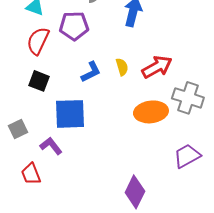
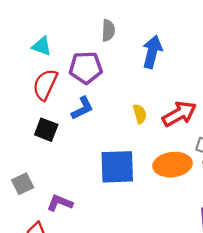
blue L-shape: (91, 72) -> (82, 108), moved
blue square: (70, 114) -> (117, 167), moved
purple L-shape: (51, 146) -> (60, 203), turned -30

